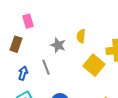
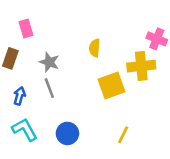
gray star: (58, 45) -> (49, 62), moved
yellow square: (94, 65) -> (111, 85), turned 30

